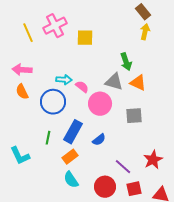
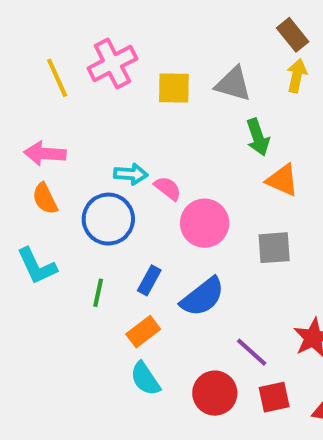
gray triangle: (114, 82) -> (233, 84), moved
blue rectangle: (73, 132) -> (149, 280), size x0.6
blue semicircle: (99, 140) -> (203, 297), size x1.6
cyan L-shape: (20, 156) -> (37, 266), moved

